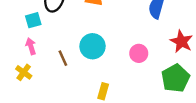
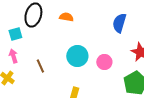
cyan circle: (92, 46) -> (77, 56), moved

